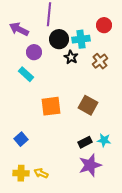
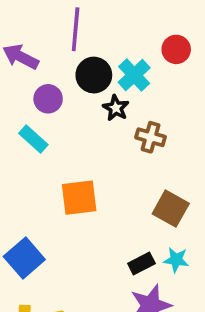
cyan cross: (81, 39) -> (134, 75), turned -36
brown cross: (100, 61) -> (151, 137), moved, turned -35
brown square: (88, 105) -> (171, 209), moved
blue square: (21, 139) -> (24, 258), size x1.5

